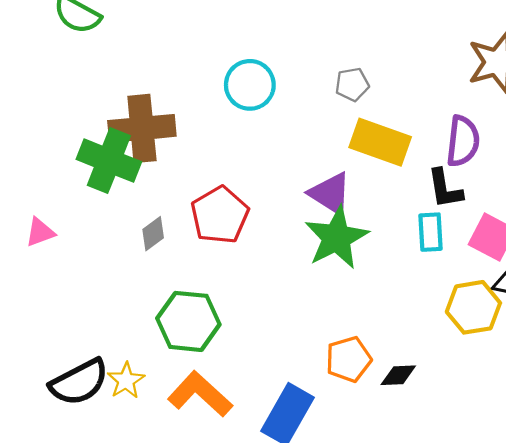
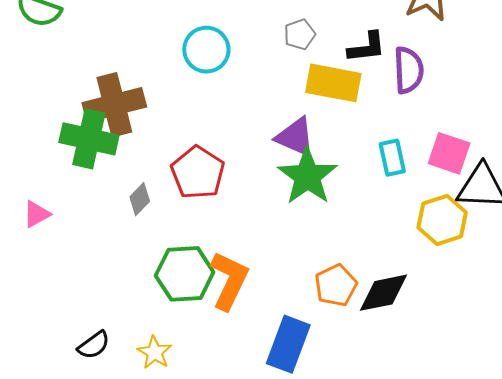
black L-shape: (445, 189) -> (367, 47), moved, turned -78
black diamond: (398, 375) -> (384, 293), size x1.6
yellow star: (126, 381) -> (154, 352), moved
black semicircle: (79, 382) -> (94, 345), size x0.6
orange L-shape: (200, 394) -> (229, 281), moved, turned 82

